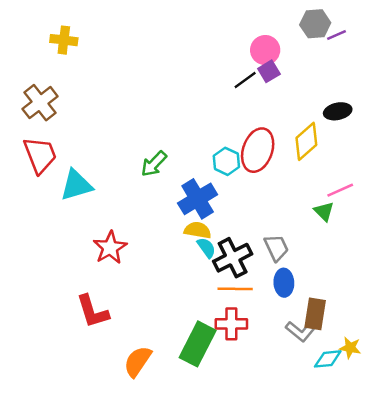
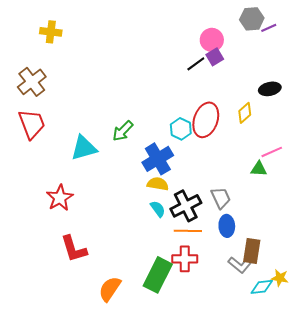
yellow diamond: (306, 141) -> (245, 113), size x0.7
cyan triangle: (76, 185) -> (84, 148), moved
green triangle: (324, 211) -> (259, 169), turned -42
red star: (110, 248) -> (60, 198), moved
cyan semicircle: (206, 248) -> (158, 209), moved

